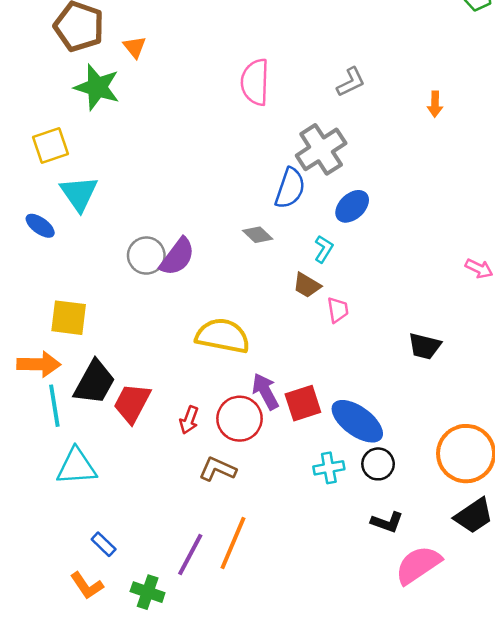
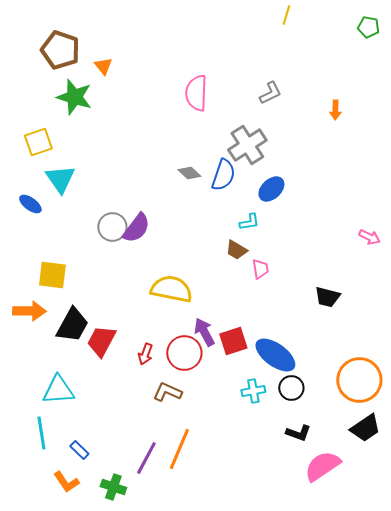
gray diamond: (258, 235) -> (189, 173), moved
cyan L-shape: (324, 249) -> (249, 222), turned 50
cyan line: (54, 406) -> (41, 433), moved

